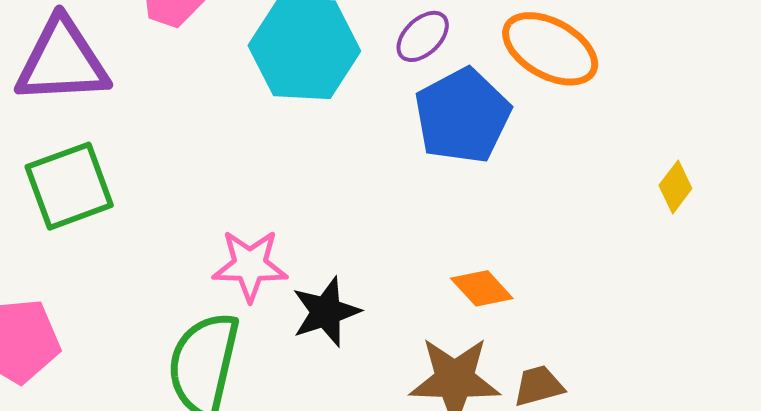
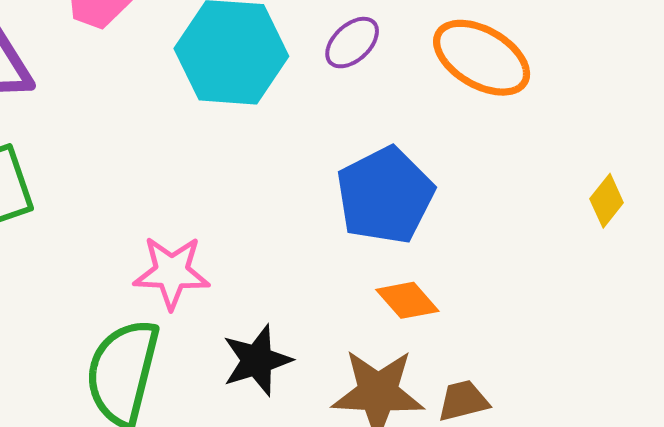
blue pentagon: (462, 116) -> (385, 195), moved
black star: (326, 312) -> (257, 360), moved

